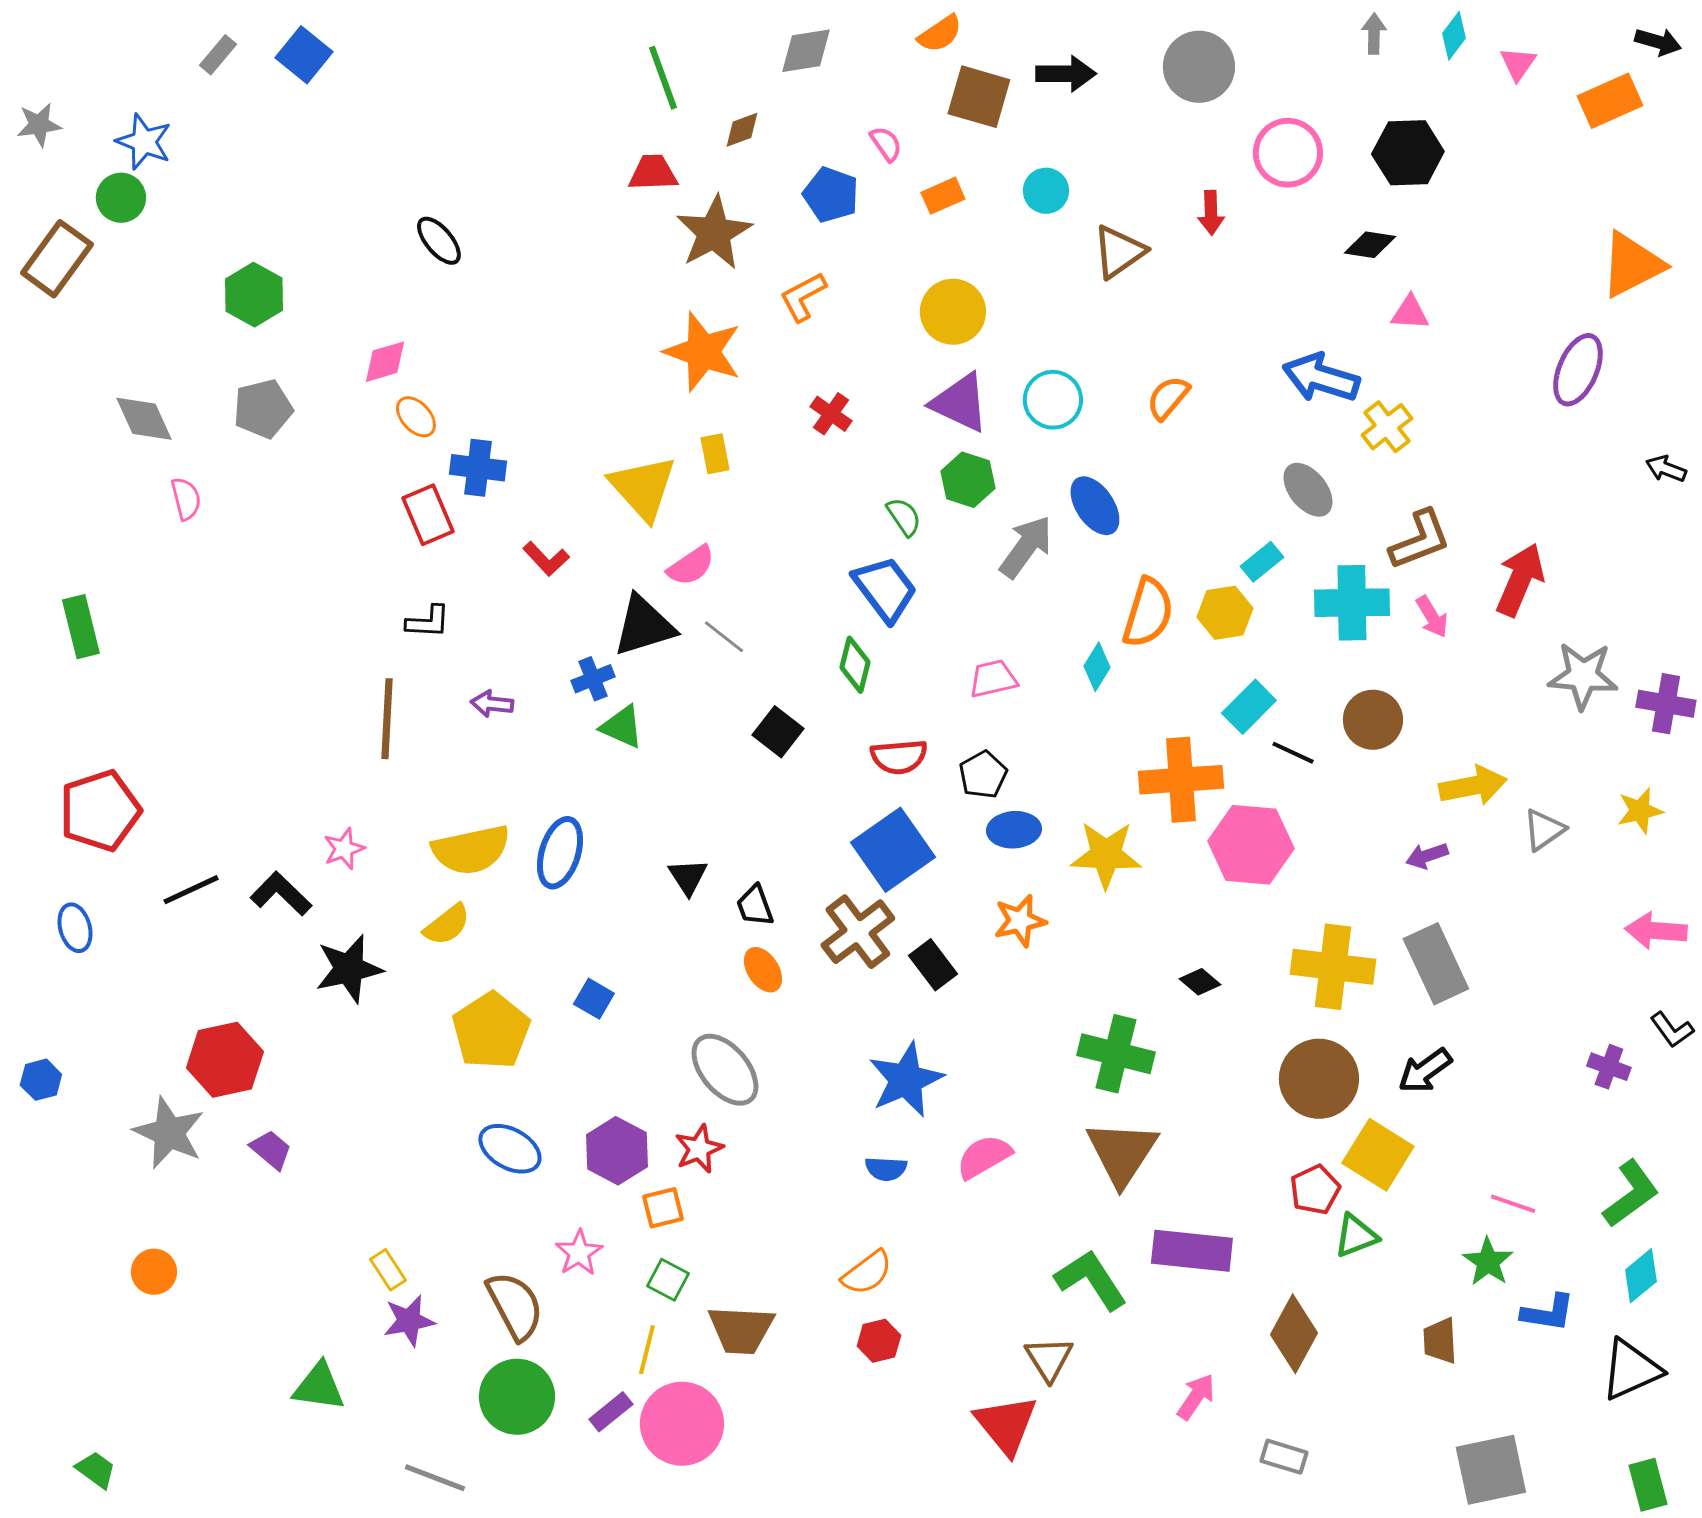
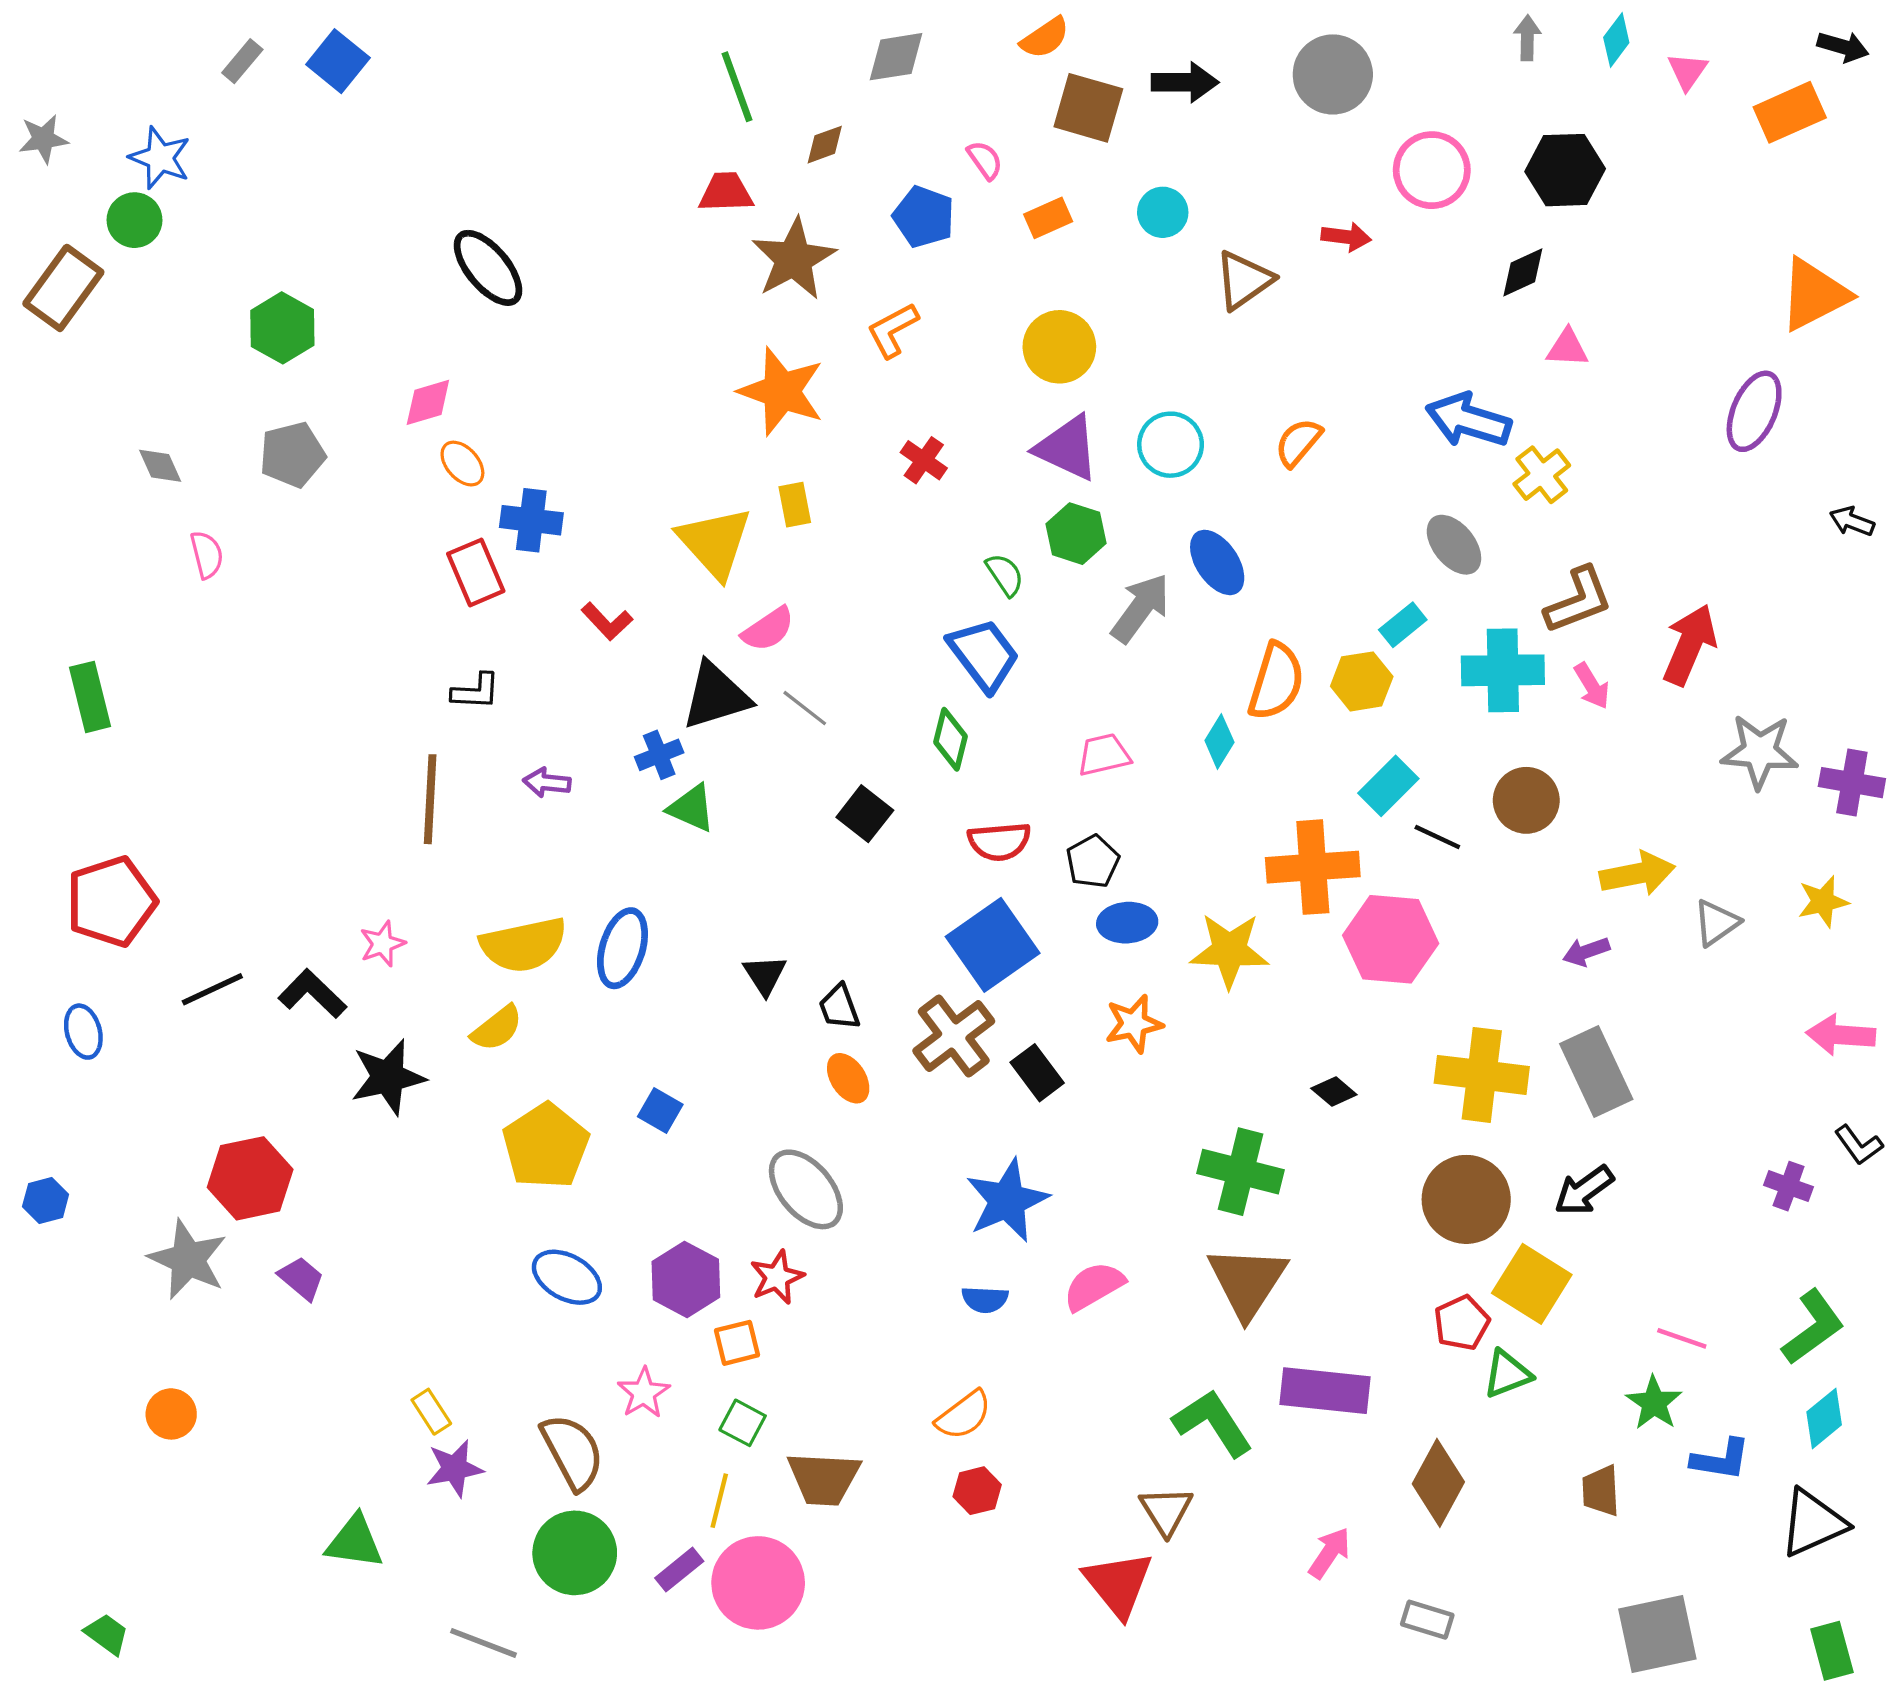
red arrow: (1211, 213) -> (1346, 237), turned -81
black ellipse: (439, 241) -> (488, 268), size x1.4
black diamond: (1370, 245) -> (1523, 272), turned -33
gray diamond: (144, 419) -> (160, 466), size x0.7

